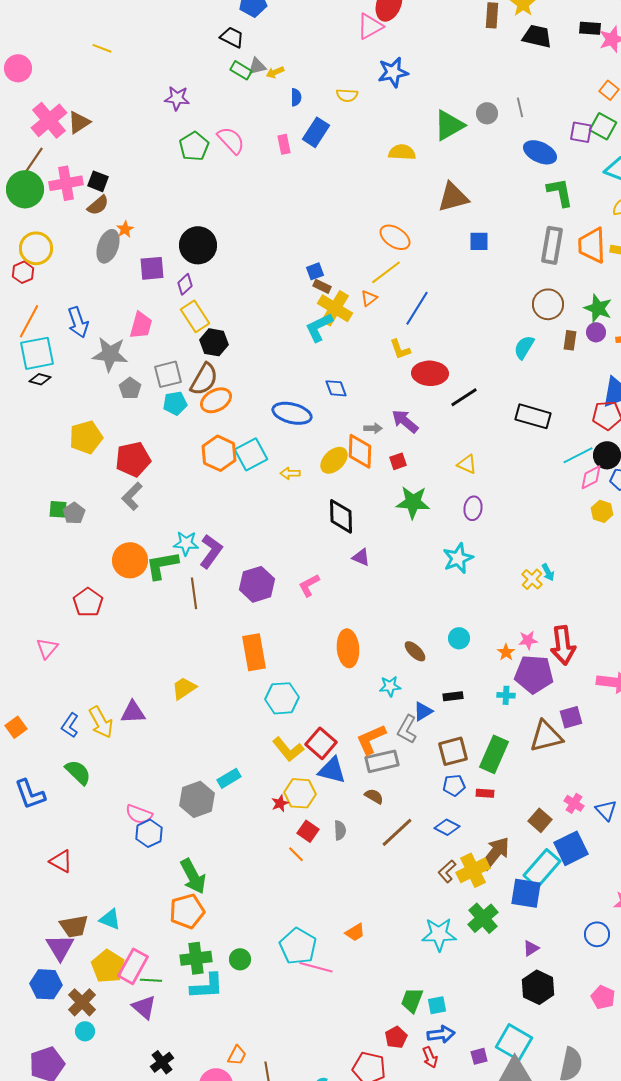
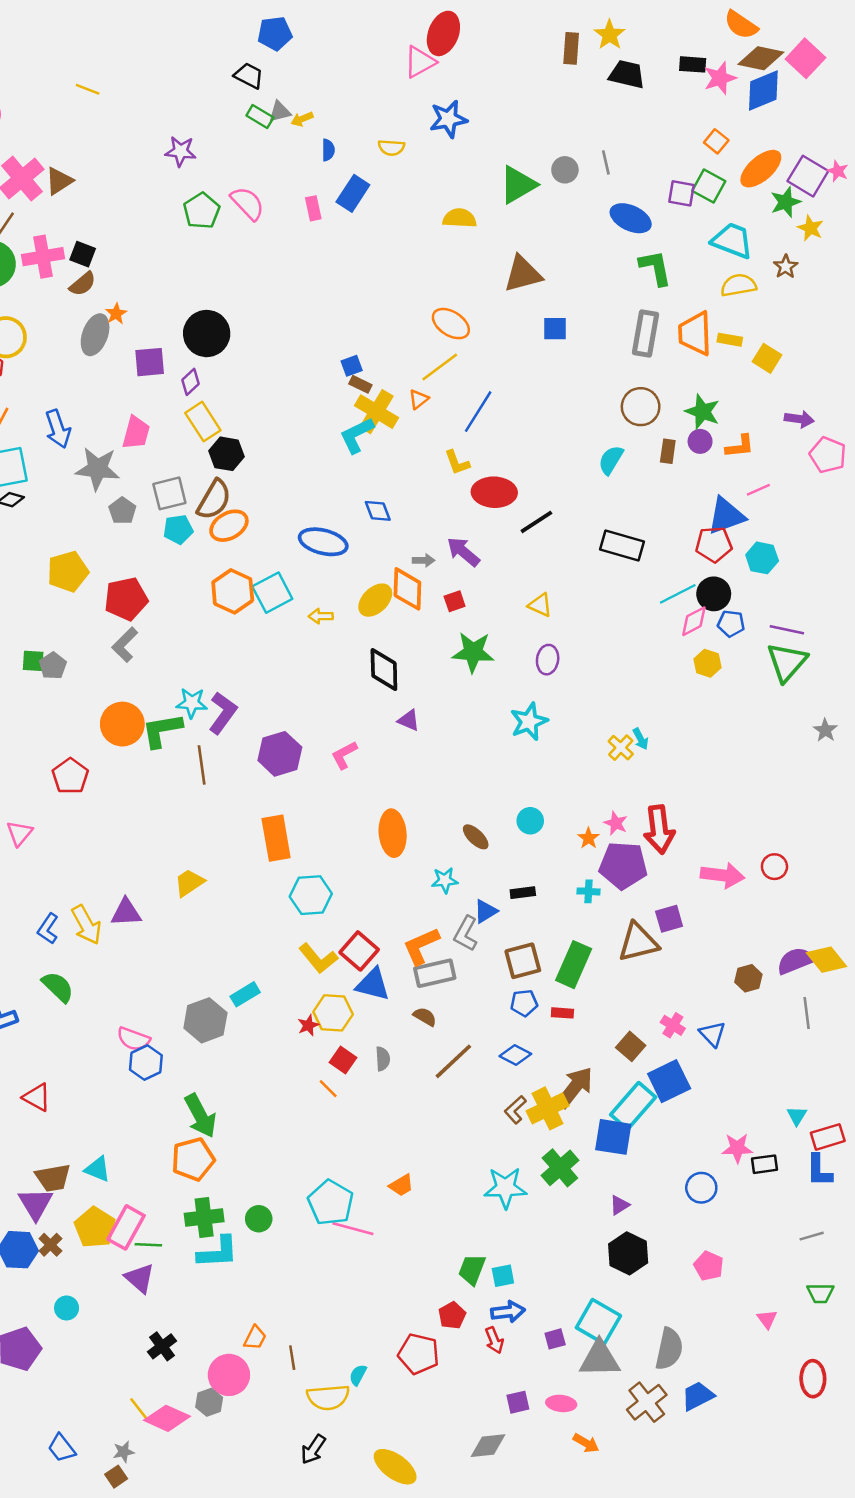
pink star: (528, 640) -> (616, 823), turned 30
brown cross: (82, 1002) -> (50, 1245), moved, size x0.7

